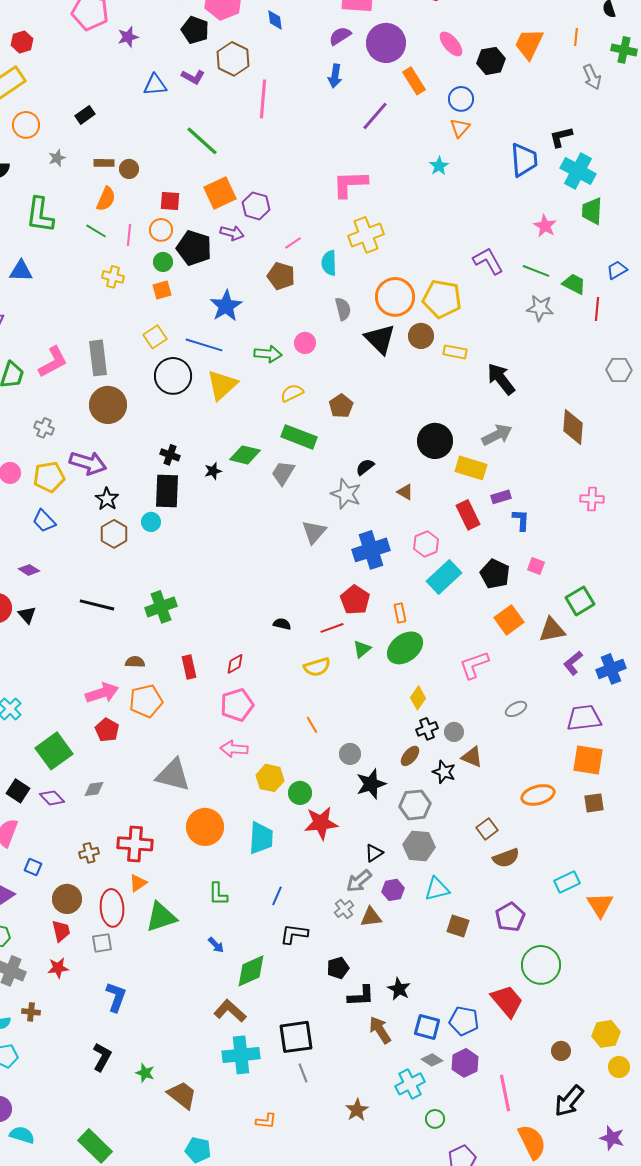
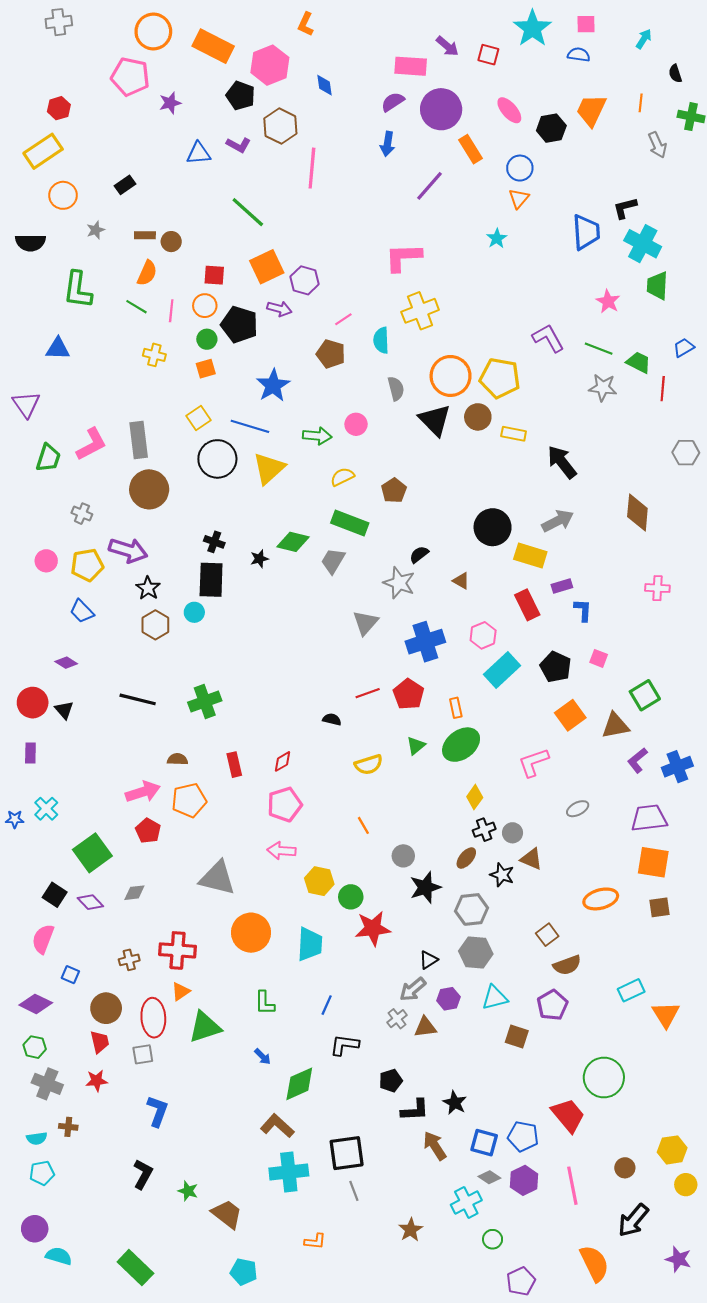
red line: (332, 628) -> (368, 693), moved
purple pentagon: (510, 917) -> (552, 1005), moved
pink line: (505, 1093) -> (572, 1186), moved

